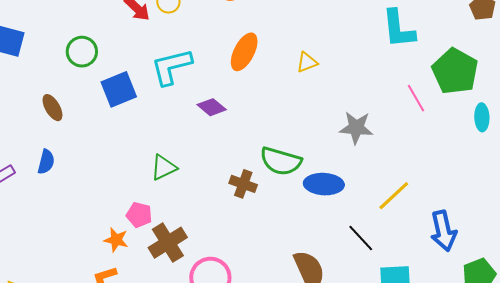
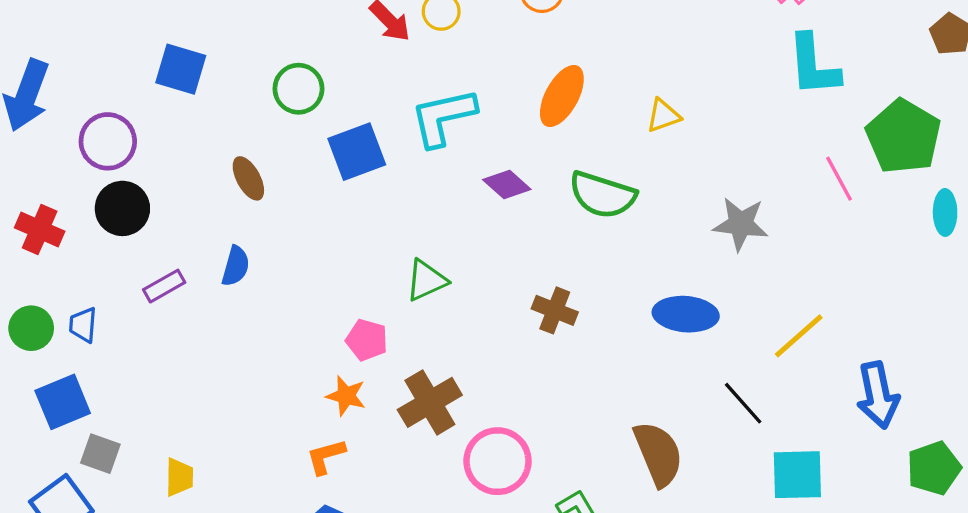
green semicircle: (281, 161) -> (602, 195), moved
pink pentagon: (139, 215) -> (367, 340), moved

